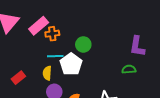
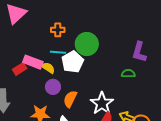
pink rectangle: (39, 26) -> (33, 62), moved, turned 54
green circle: (83, 44) -> (87, 44), size x1.5
yellow semicircle: (47, 73) -> (48, 68), turned 112

